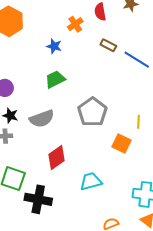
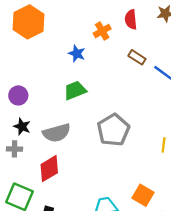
orange square: (121, 143) -> (143, 195), moved
red diamond: (56, 157) -> (49, 169), moved

